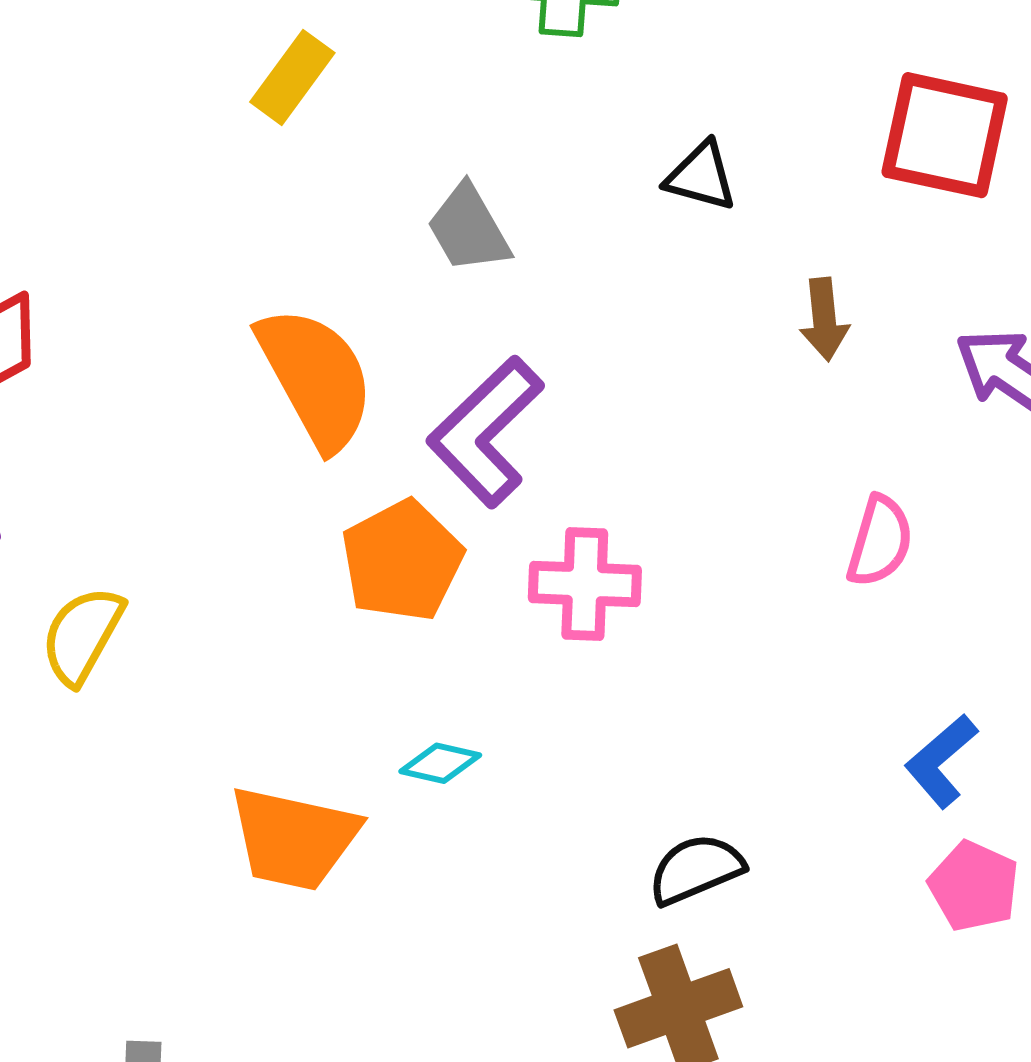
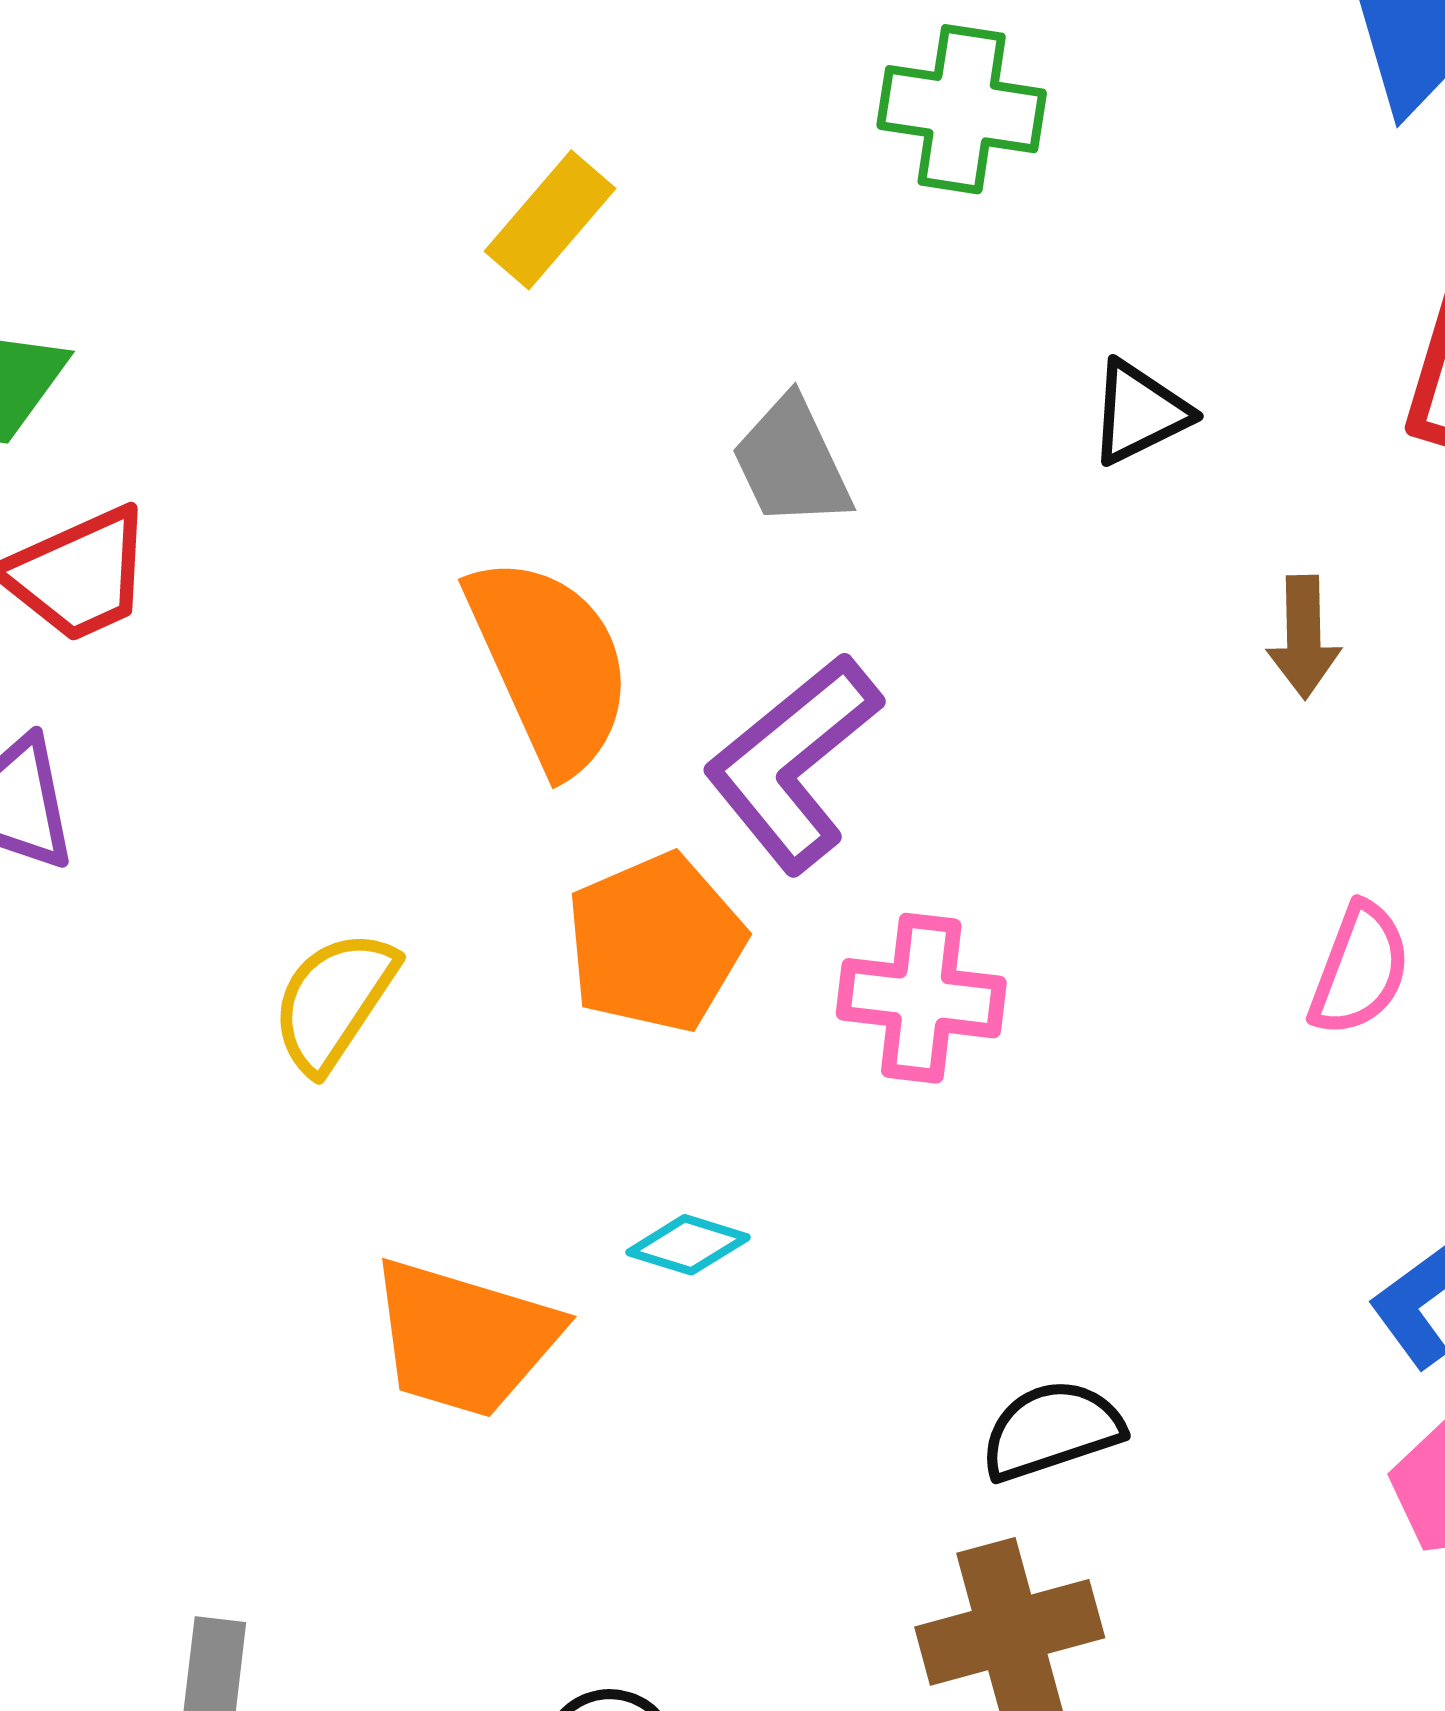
black triangle: (701, 176) -> (1139, 412), turned -46
yellow semicircle: (82, 635) -> (334, 1001), moved

